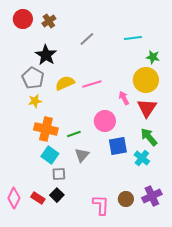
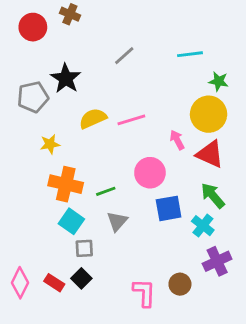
brown cross: (49, 21) -> (70, 14), moved, turned -32
gray pentagon: (33, 78) -> (33, 97), moved, turned 30
red triangle: (147, 108) -> (210, 154), turned -40
purple cross: (152, 196) -> (217, 261), moved

